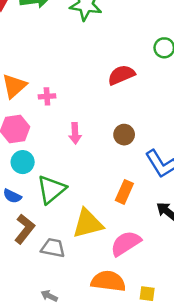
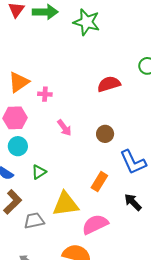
pink arrow: (75, 133) -> (64, 128), turned -42
green triangle: (51, 189) -> (39, 172), size x0.6
gray trapezoid: (53, 248) -> (34, 221), turned -30

